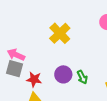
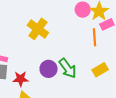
green arrow: (82, 77) -> (68, 68), size x1.5

